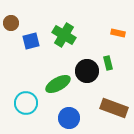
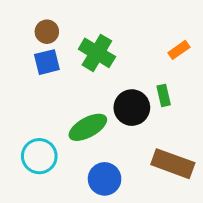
brown circle: (11, 23) -> (47, 32), moved
orange rectangle: (118, 33) -> (179, 50), turned -48

